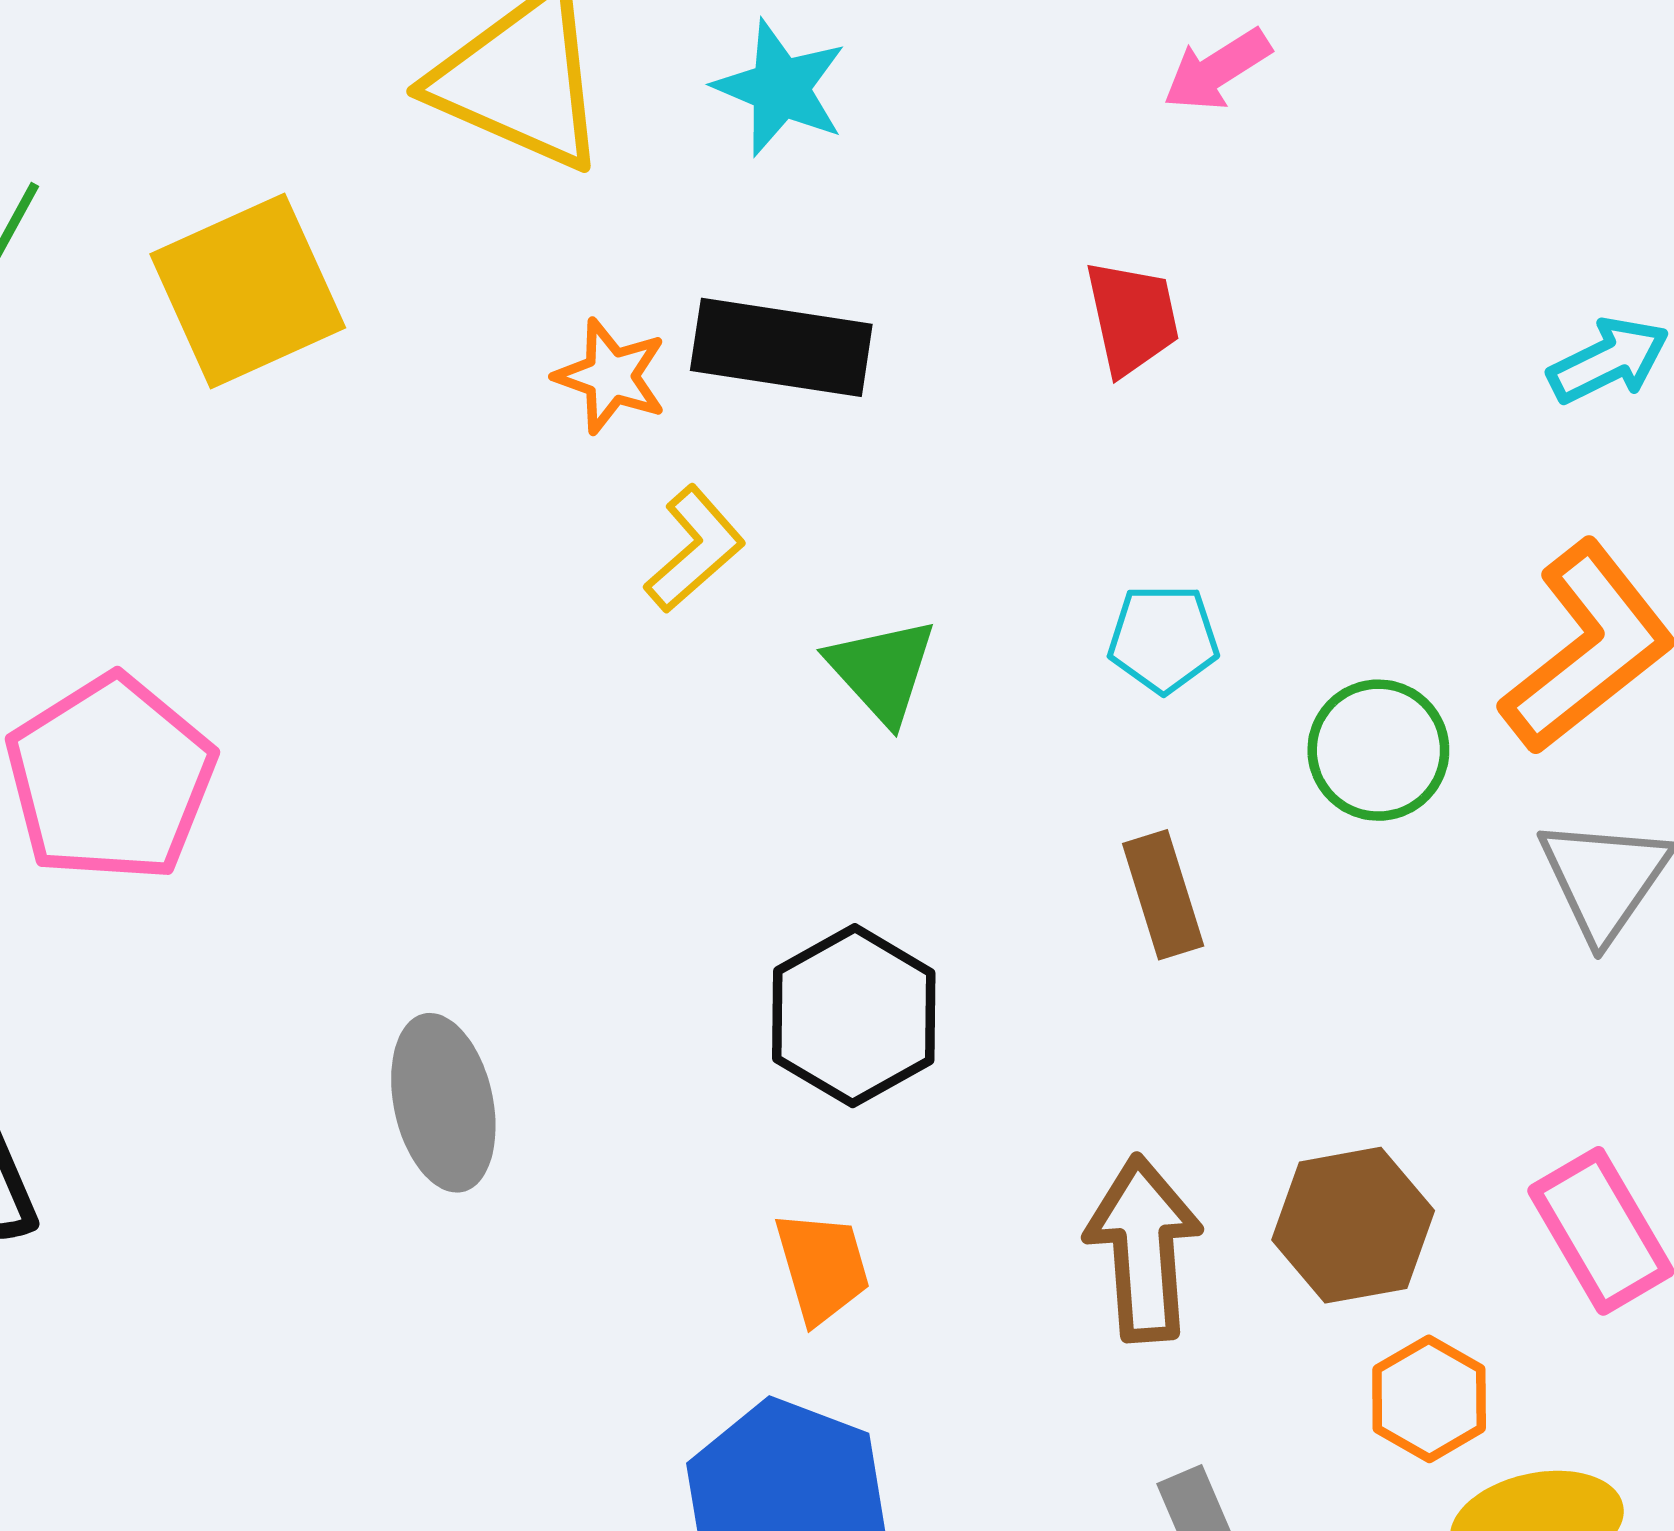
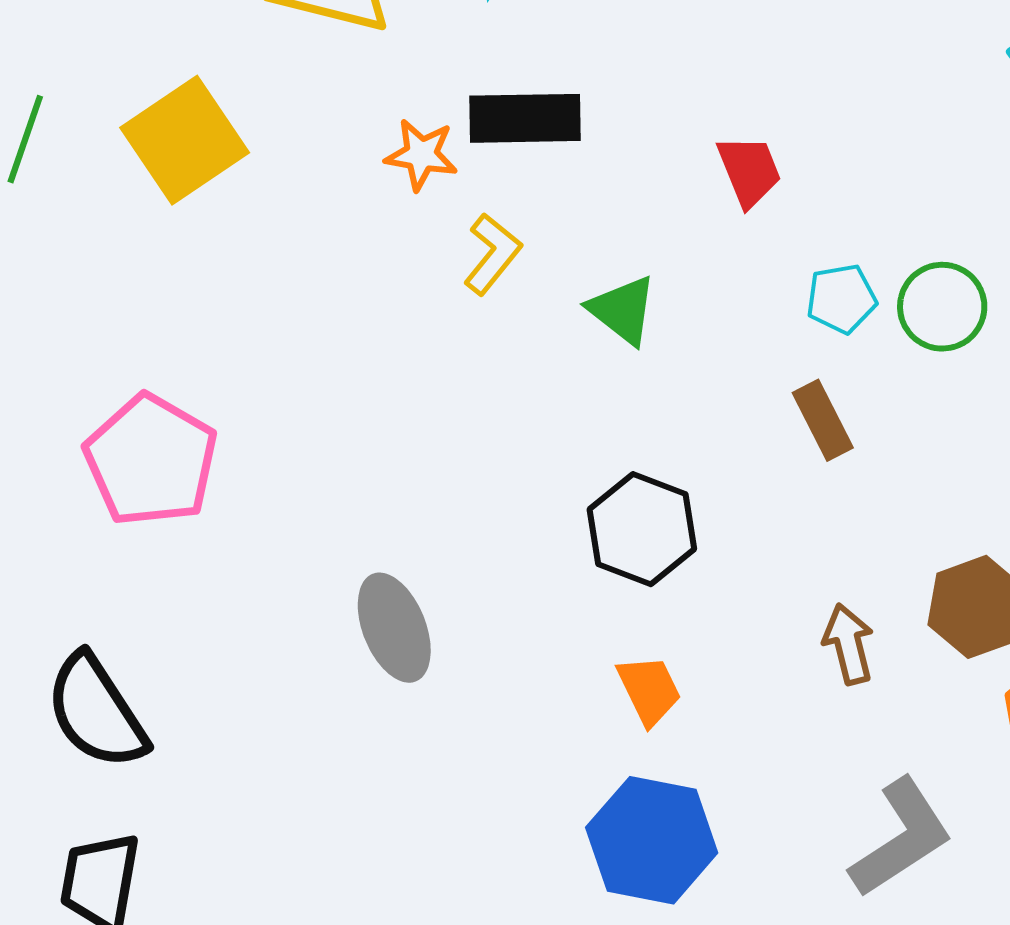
red trapezoid: (1132, 318) -> (749, 171), moved
cyan pentagon: (1163, 639) -> (841, 299), moved
brown arrow: (1144, 1249) -> (848, 644), size x0.7

